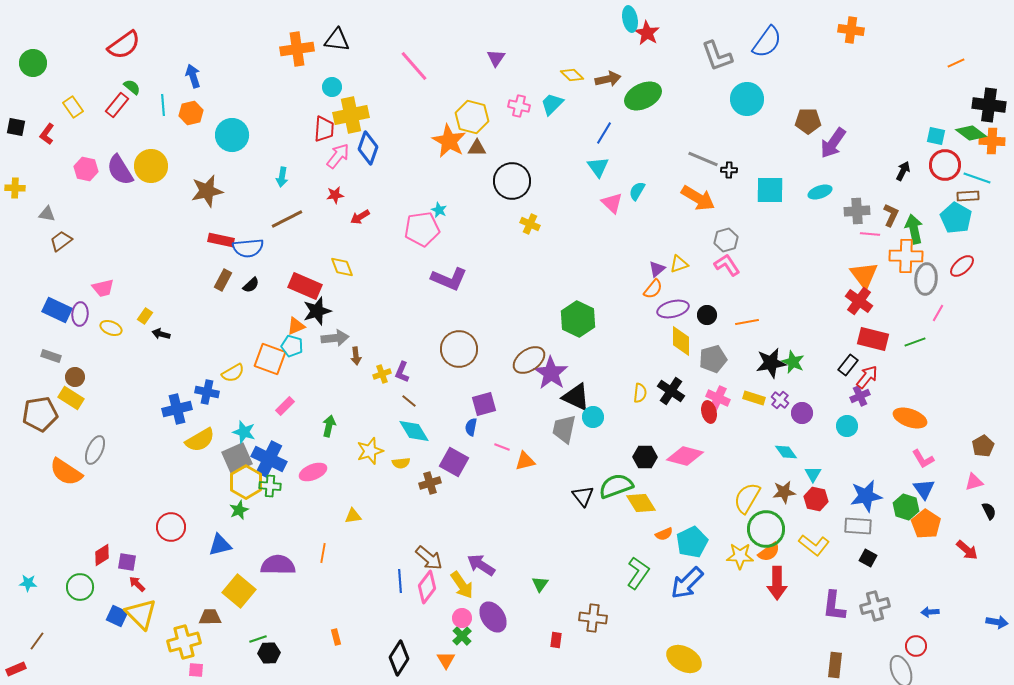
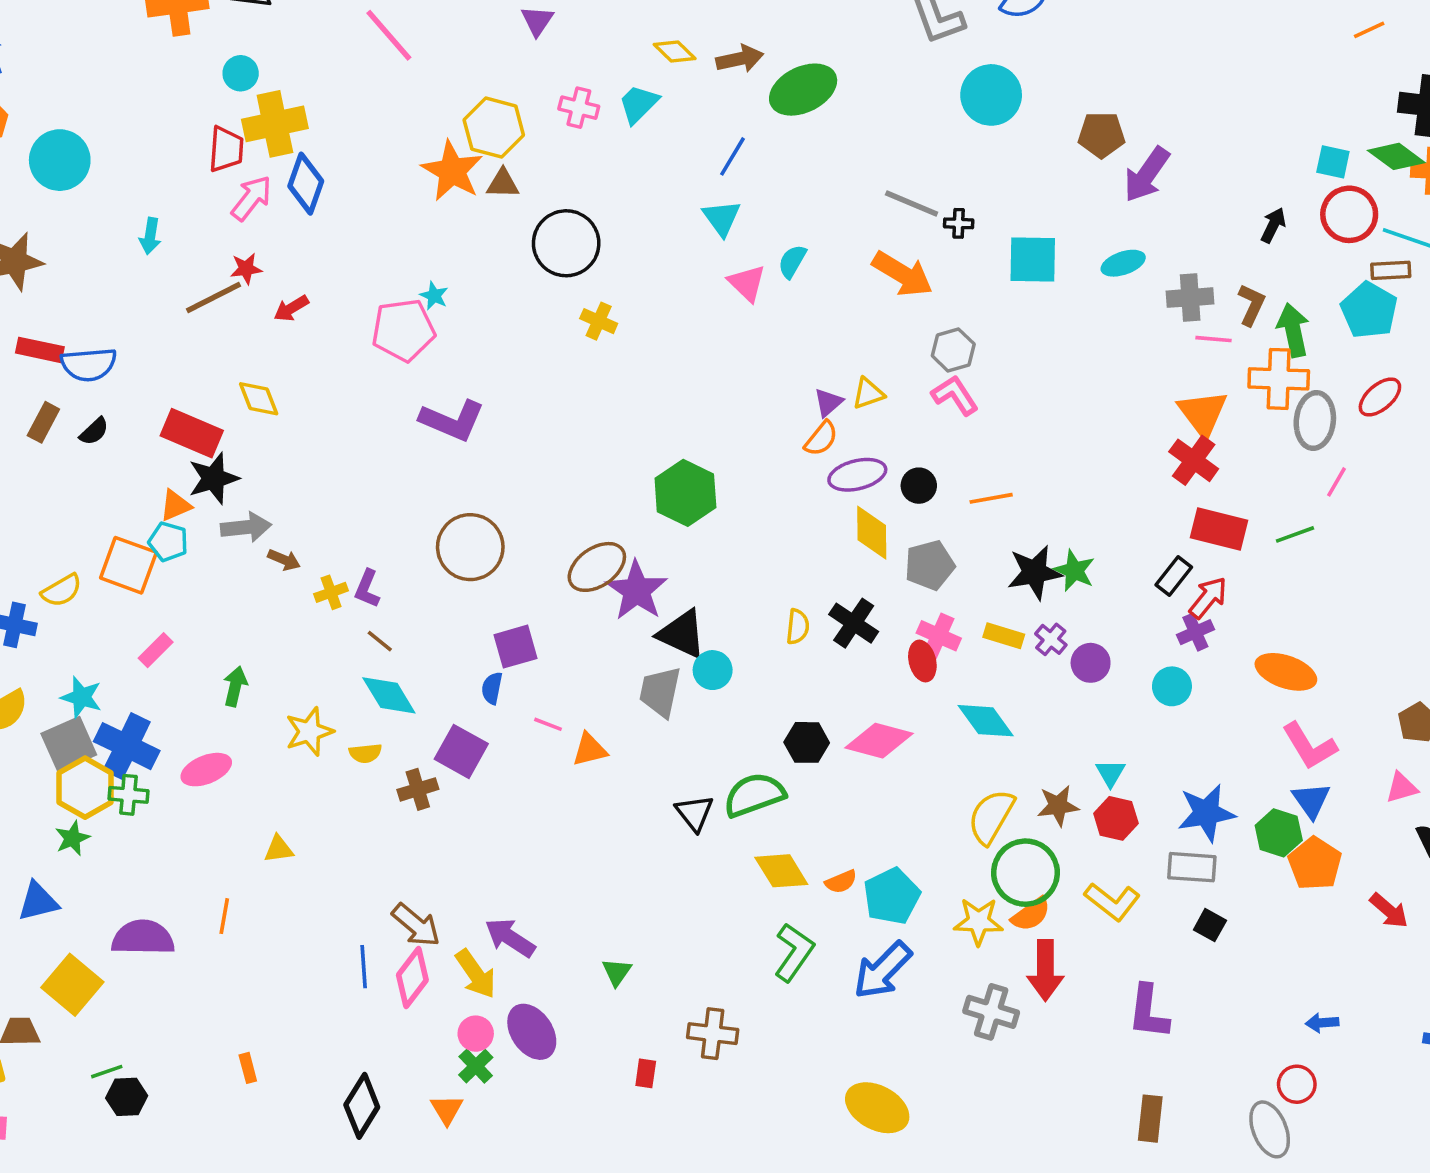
brown line: (287, 219) -> (213, 298), moved
brown arrow: (356, 356) -> (284, 560), turned -60
cyan diamond: (786, 452) -> (986, 721), moved, size x1.4
pink L-shape: (923, 459) -> (1309, 746), size x1.4
yellow diamond: (641, 503) -> (781, 871), moved
gray cross: (875, 606) -> (991, 1012), moved, turned 32

